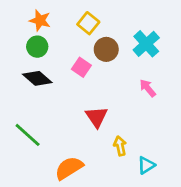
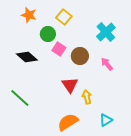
green circle: (37, 47) -> (48, 34), moved
brown circle: (106, 49) -> (80, 56), moved
yellow arrow: (120, 146) -> (87, 97), moved
orange semicircle: (69, 168) -> (68, 122), moved

